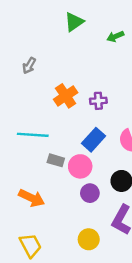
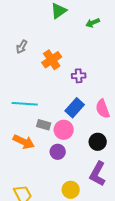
orange cross: (66, 96) -> (52, 60), moved
purple circle: (90, 193) -> (58, 152), moved
orange arrow: (32, 198) -> (24, 142), moved

